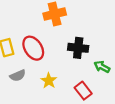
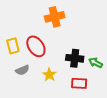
black cross: (78, 48) -> (75, 58), moved
red rectangle: (83, 91) -> (79, 83), turned -49

